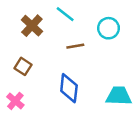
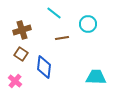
brown cross: (32, 26) -> (22, 30), moved, turned 30
blue diamond: (69, 88) -> (44, 67), moved

